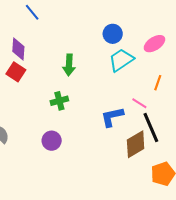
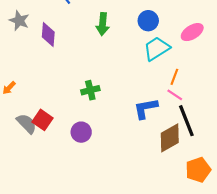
green arrow: (69, 65) -> (103, 24), moved
red square: (16, 72) -> (43, 120), moved
orange line: (158, 83) -> (174, 77), moved

